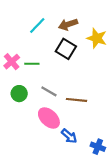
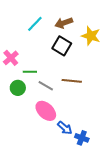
green line: (32, 64) -> (30, 72), moved
brown line: (77, 100) -> (72, 81), moved
blue cross: (98, 147) -> (82, 138), moved

